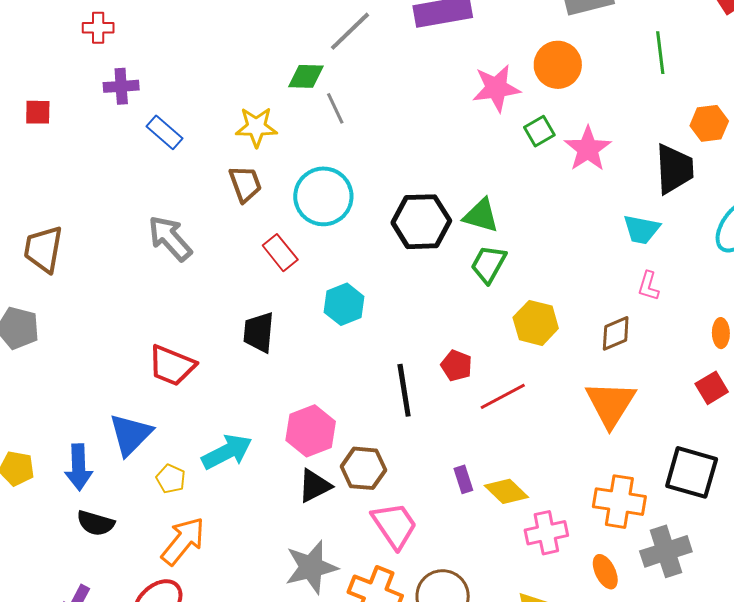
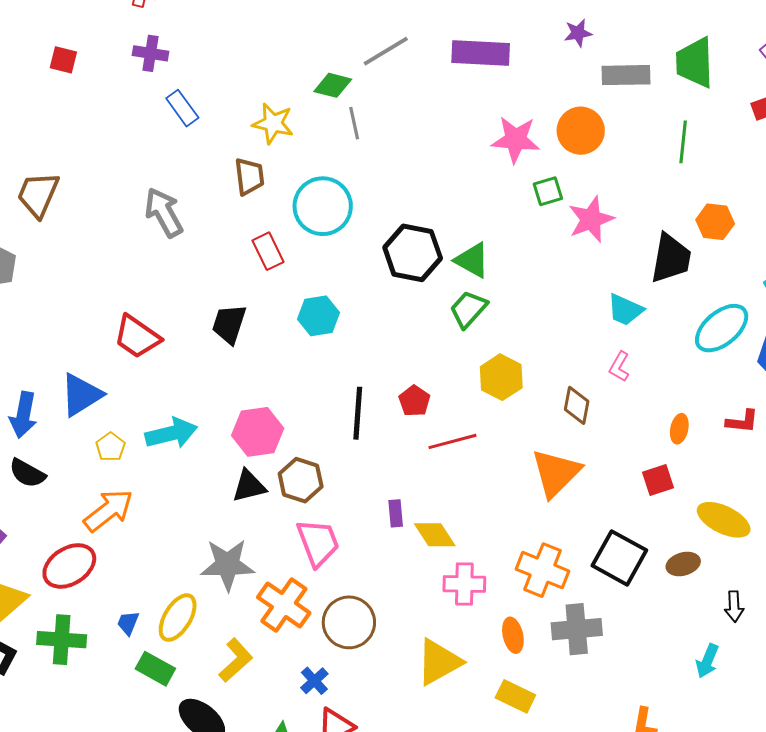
brown diamond: (616, 333) -> (577, 405), turned -69

